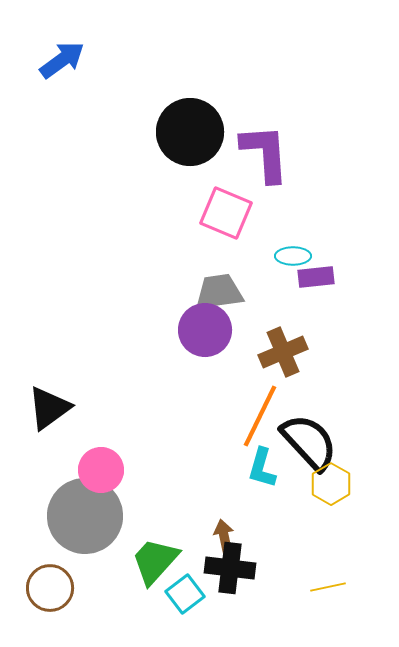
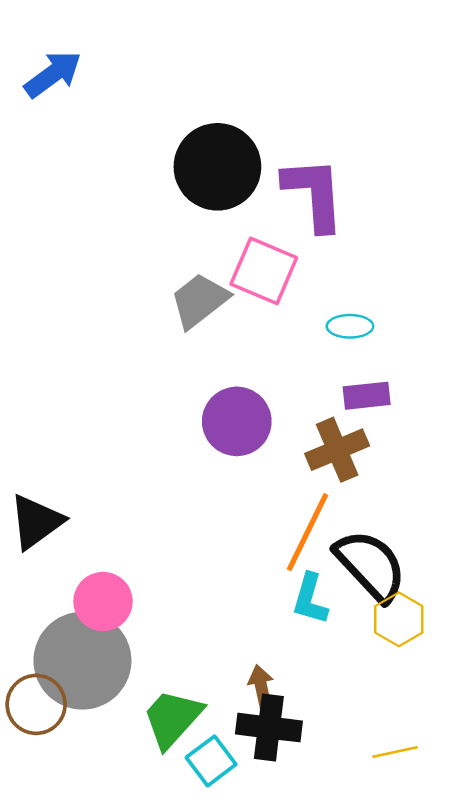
purple rectangle: (316, 277) -> (367, 396), moved
gray trapezoid: (219, 292) -> (199, 301), moved, turned -30
brown circle: (50, 588) -> (36, 704), moved

